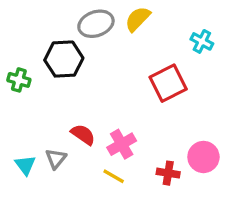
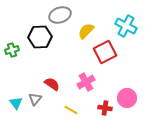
yellow semicircle: (138, 19) -> (86, 31), moved
cyan cross: (202, 41) -> (126, 26), size x1.5
green cross: (19, 80) -> (12, 50), turned -32
pink cross: (122, 144) -> (86, 82), moved

